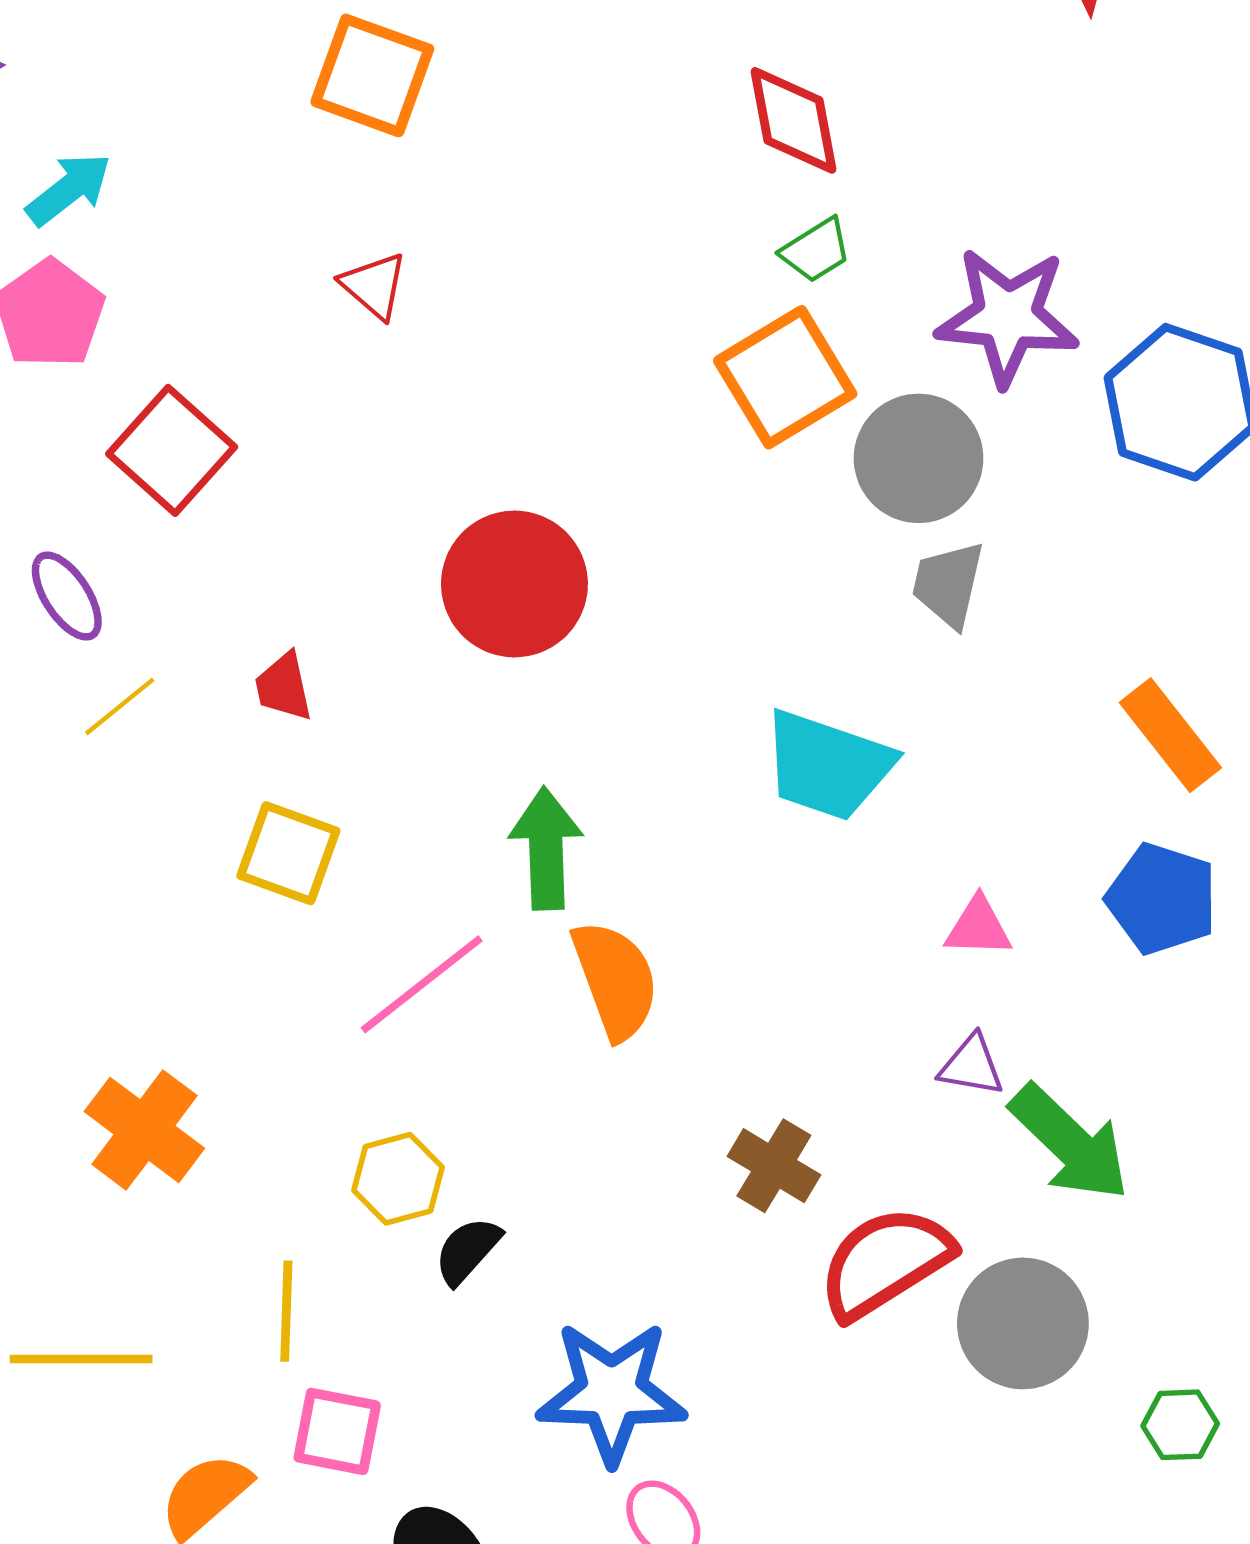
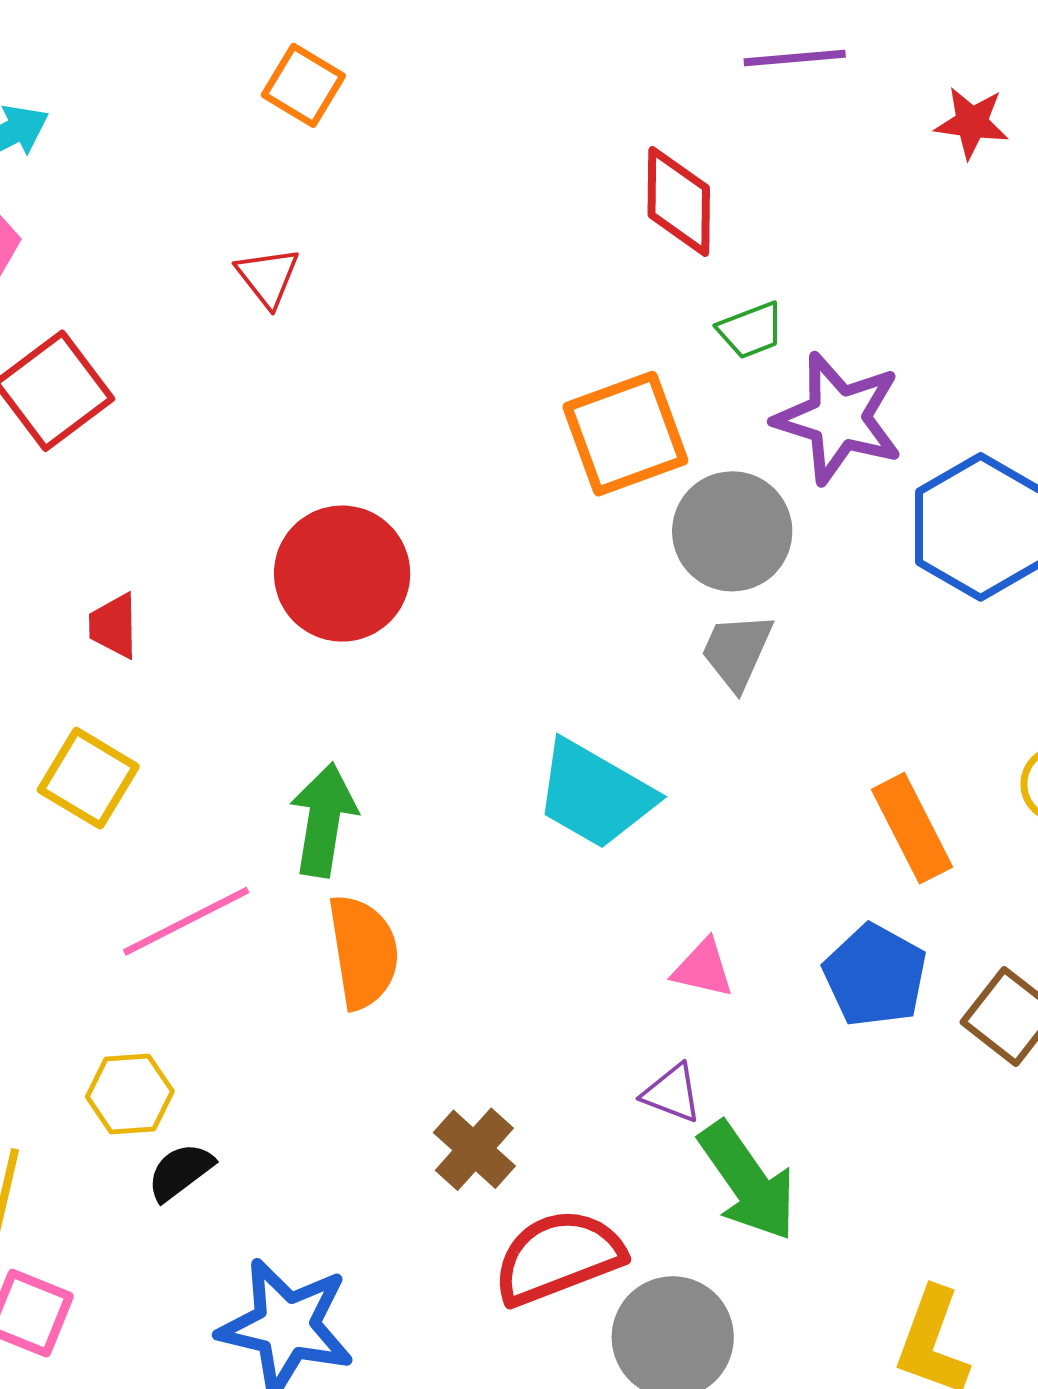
orange square: (372, 75) -> (303, 85), size x0.7
green trapezoid: (816, 250) -> (751, 330), moved

